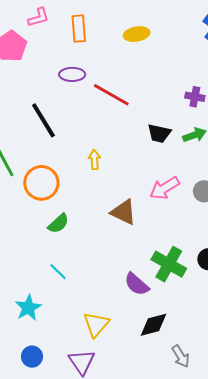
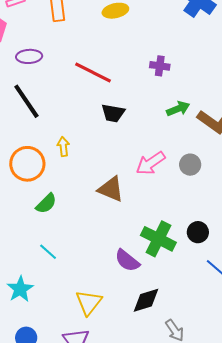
purple ellipse: (72, 74) -> (29, 56), moved
purple cross: (195, 97) -> (160, 66), moved
black trapezoid: (159, 133) -> (113, 113), moved
yellow arrow: (94, 160) -> (63, 146), moved

